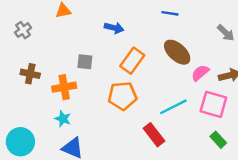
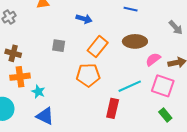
brown ellipse: (177, 52) -> (135, 41), turned -45
orange cross: (64, 87) -> (20, 77), moved
red rectangle: (154, 135) -> (113, 108), turned 48

